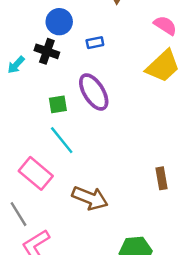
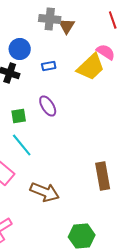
yellow trapezoid: (163, 66) -> (91, 67), moved
purple ellipse: (94, 92) -> (48, 106), size x0.7
brown rectangle: (162, 178) -> (103, 176), size x1.5

